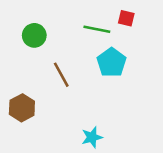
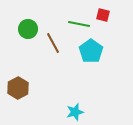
brown line: (61, 75) -> (53, 43), moved

